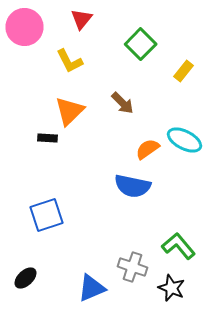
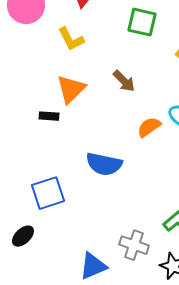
green square: (140, 44) -> (142, 22), turned -32
blue semicircle: (132, 186) -> (104, 164), moved
black ellipse: (26, 278) -> (23, 236), moved

